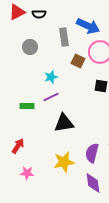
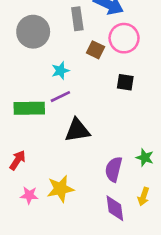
gray circle: (30, 47) -> (33, 32), size x1.6
green rectangle: (27, 106) -> (29, 108), size x1.6
yellow star: (64, 162) -> (60, 189), moved

